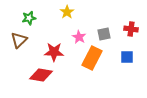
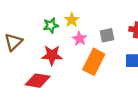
yellow star: (67, 12) -> (72, 20), moved
green star: (29, 18) -> (51, 25), moved

